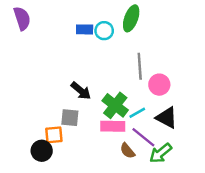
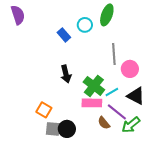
blue rectangle: (85, 29) -> (64, 35), moved, turned 48
black arrow: (81, 91) -> (66, 74), turned 36
gray square: (70, 118) -> (53, 129), moved
orange square: (54, 135) -> (44, 110), turned 35
black circle: (42, 151) -> (67, 129), moved

